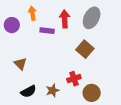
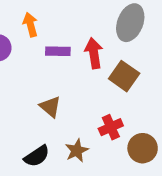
red arrow: (65, 19) -> (94, 53), moved
brown triangle: (20, 64) -> (50, 107), moved

